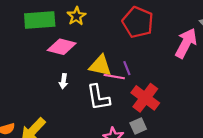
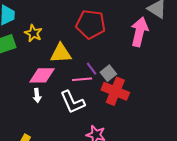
pink diamond: (62, 47) -> (42, 75), moved
yellow triangle: (100, 66) -> (61, 53), moved
gray square: (138, 126) -> (108, 73), moved

